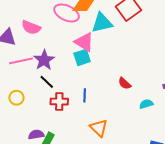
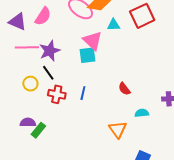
cyan triangle: (102, 23) -> (114, 25), size x0.6
pink semicircle: (31, 27) -> (43, 16), turned -90
yellow circle: (16, 98) -> (30, 84), moved
orange triangle: (99, 128) -> (118, 129), moved

